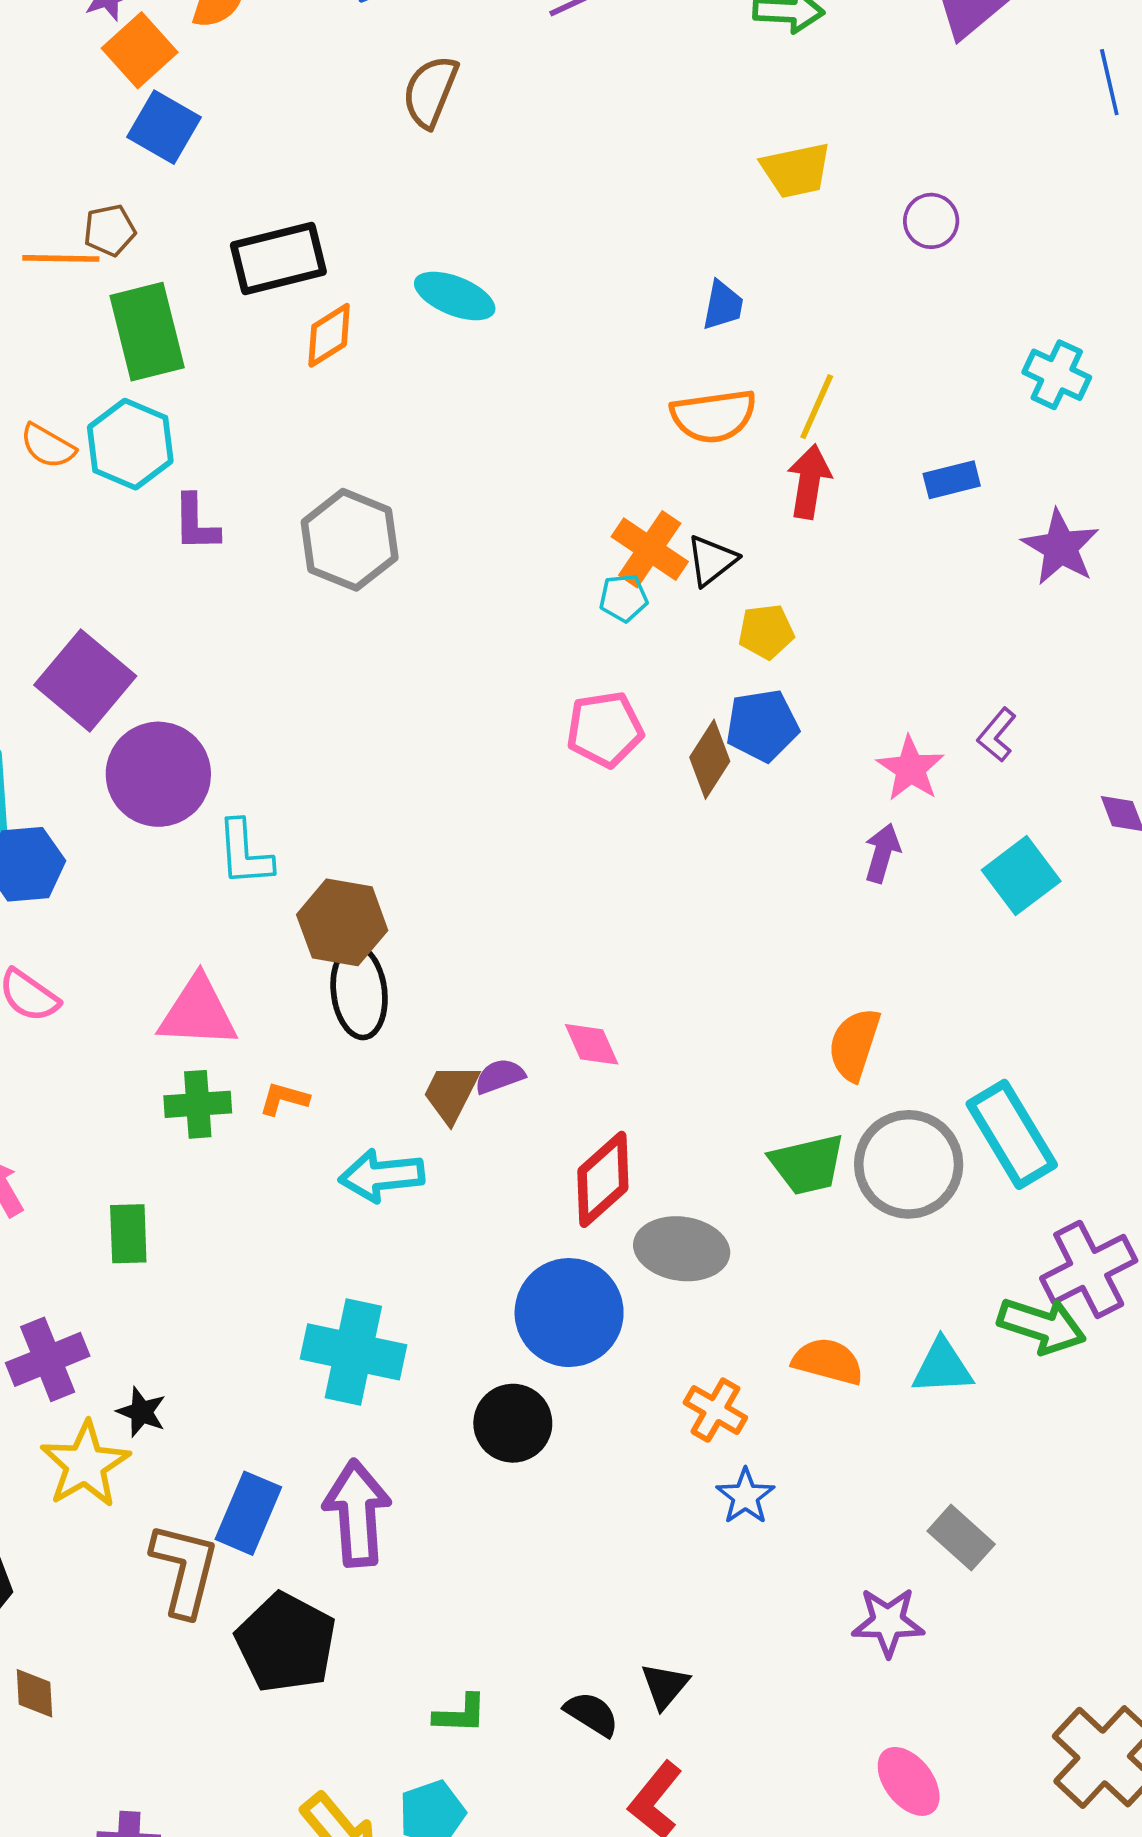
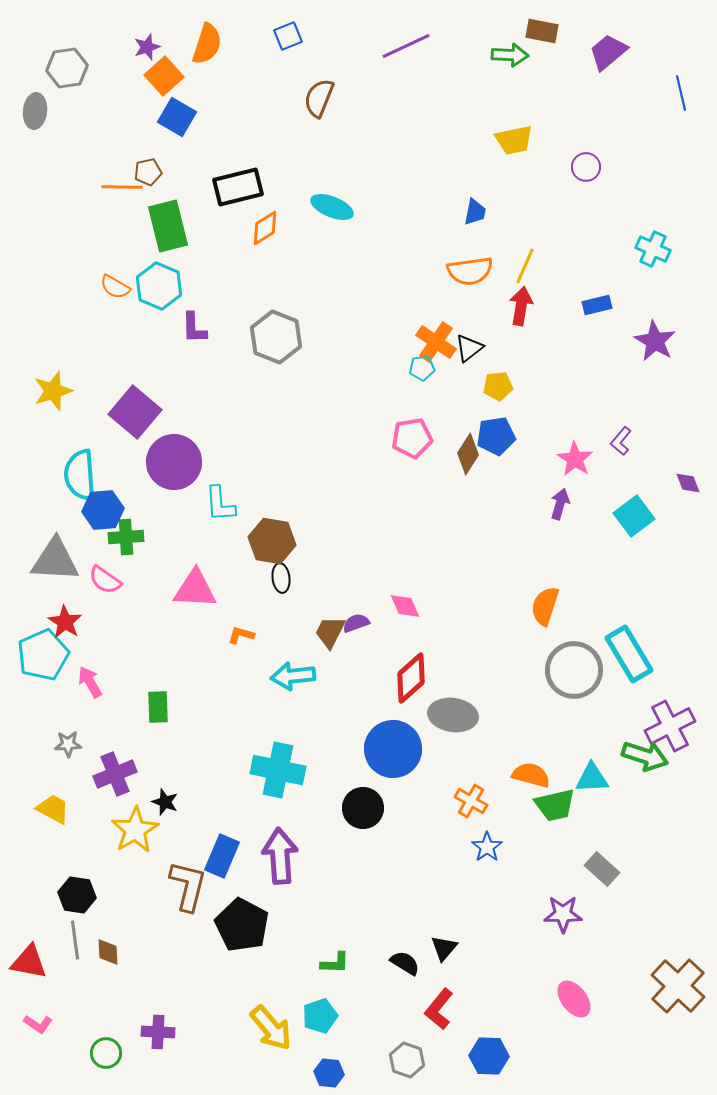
black ellipse: (359, 992) -> (281, 578), size x0.6
green cross: (198, 1104) -> (126, 537), moved
green trapezoid: (807, 1164) -> (555, 805), moved

